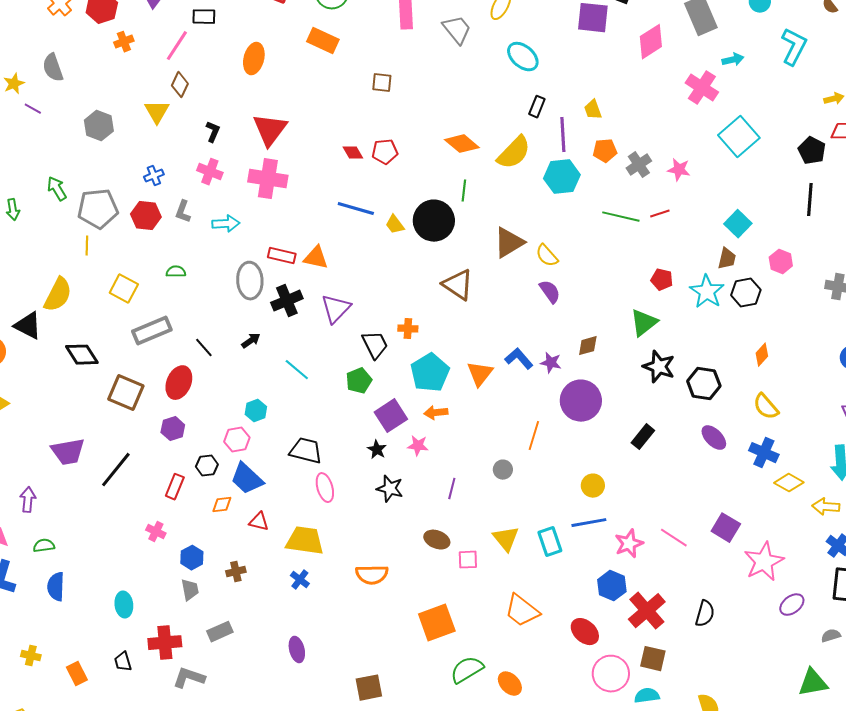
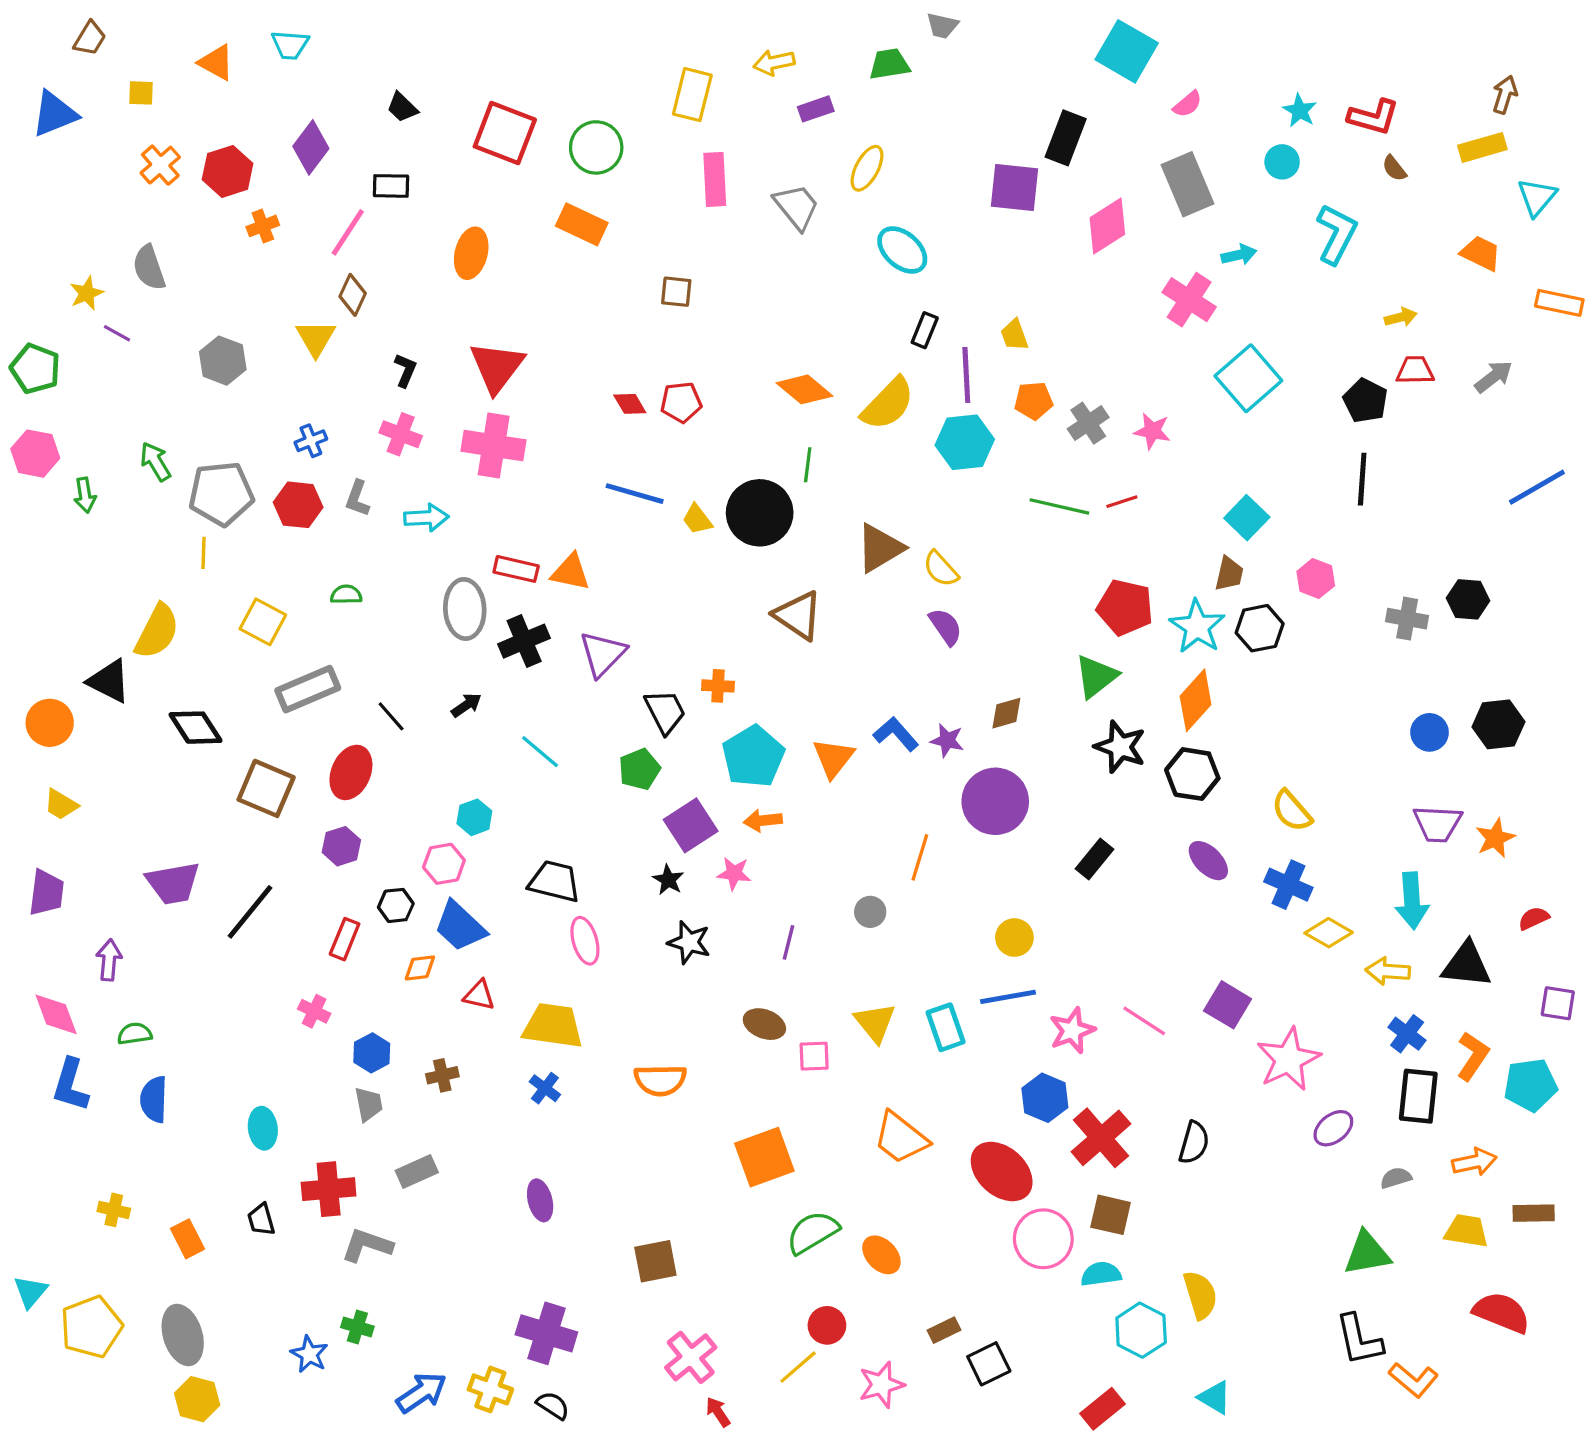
red pentagon: (662, 280) -> (1125, 607), size x1.6
orange diamond: (762, 355) -> (1196, 700), moved, size x1.6
red ellipse: (585, 632) -> (1002, 1171), size x1.4

